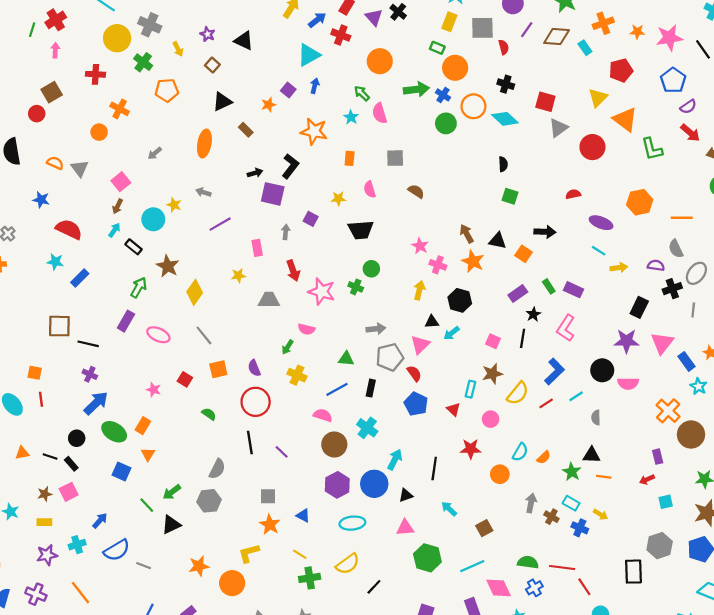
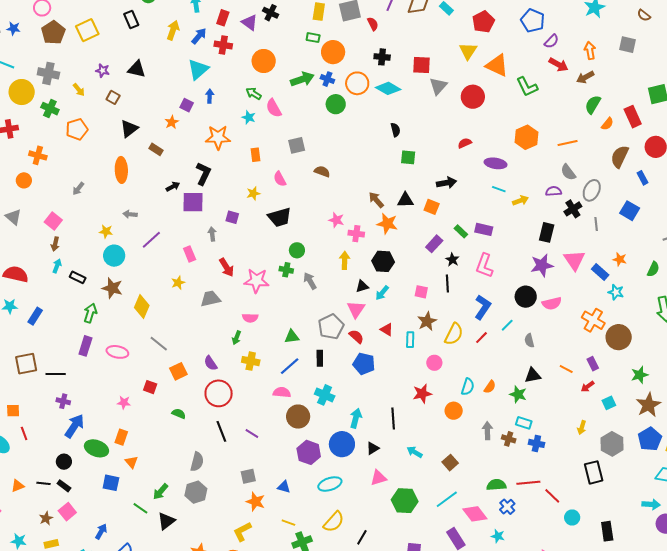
cyan circle: (153, 219) -> (114, 256), moved
gray arrow: (376, 329) -> (310, 281), moved, turned -102
red triangle: (453, 409) -> (387, 330), moved
orange line: (604, 477) -> (566, 369), moved, turned 32
yellow arrow: (600, 514) -> (582, 428), moved, turned 88

